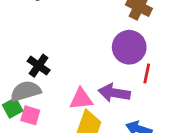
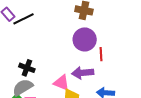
pink triangle: (81, 99) -> (61, 83), turned 42

